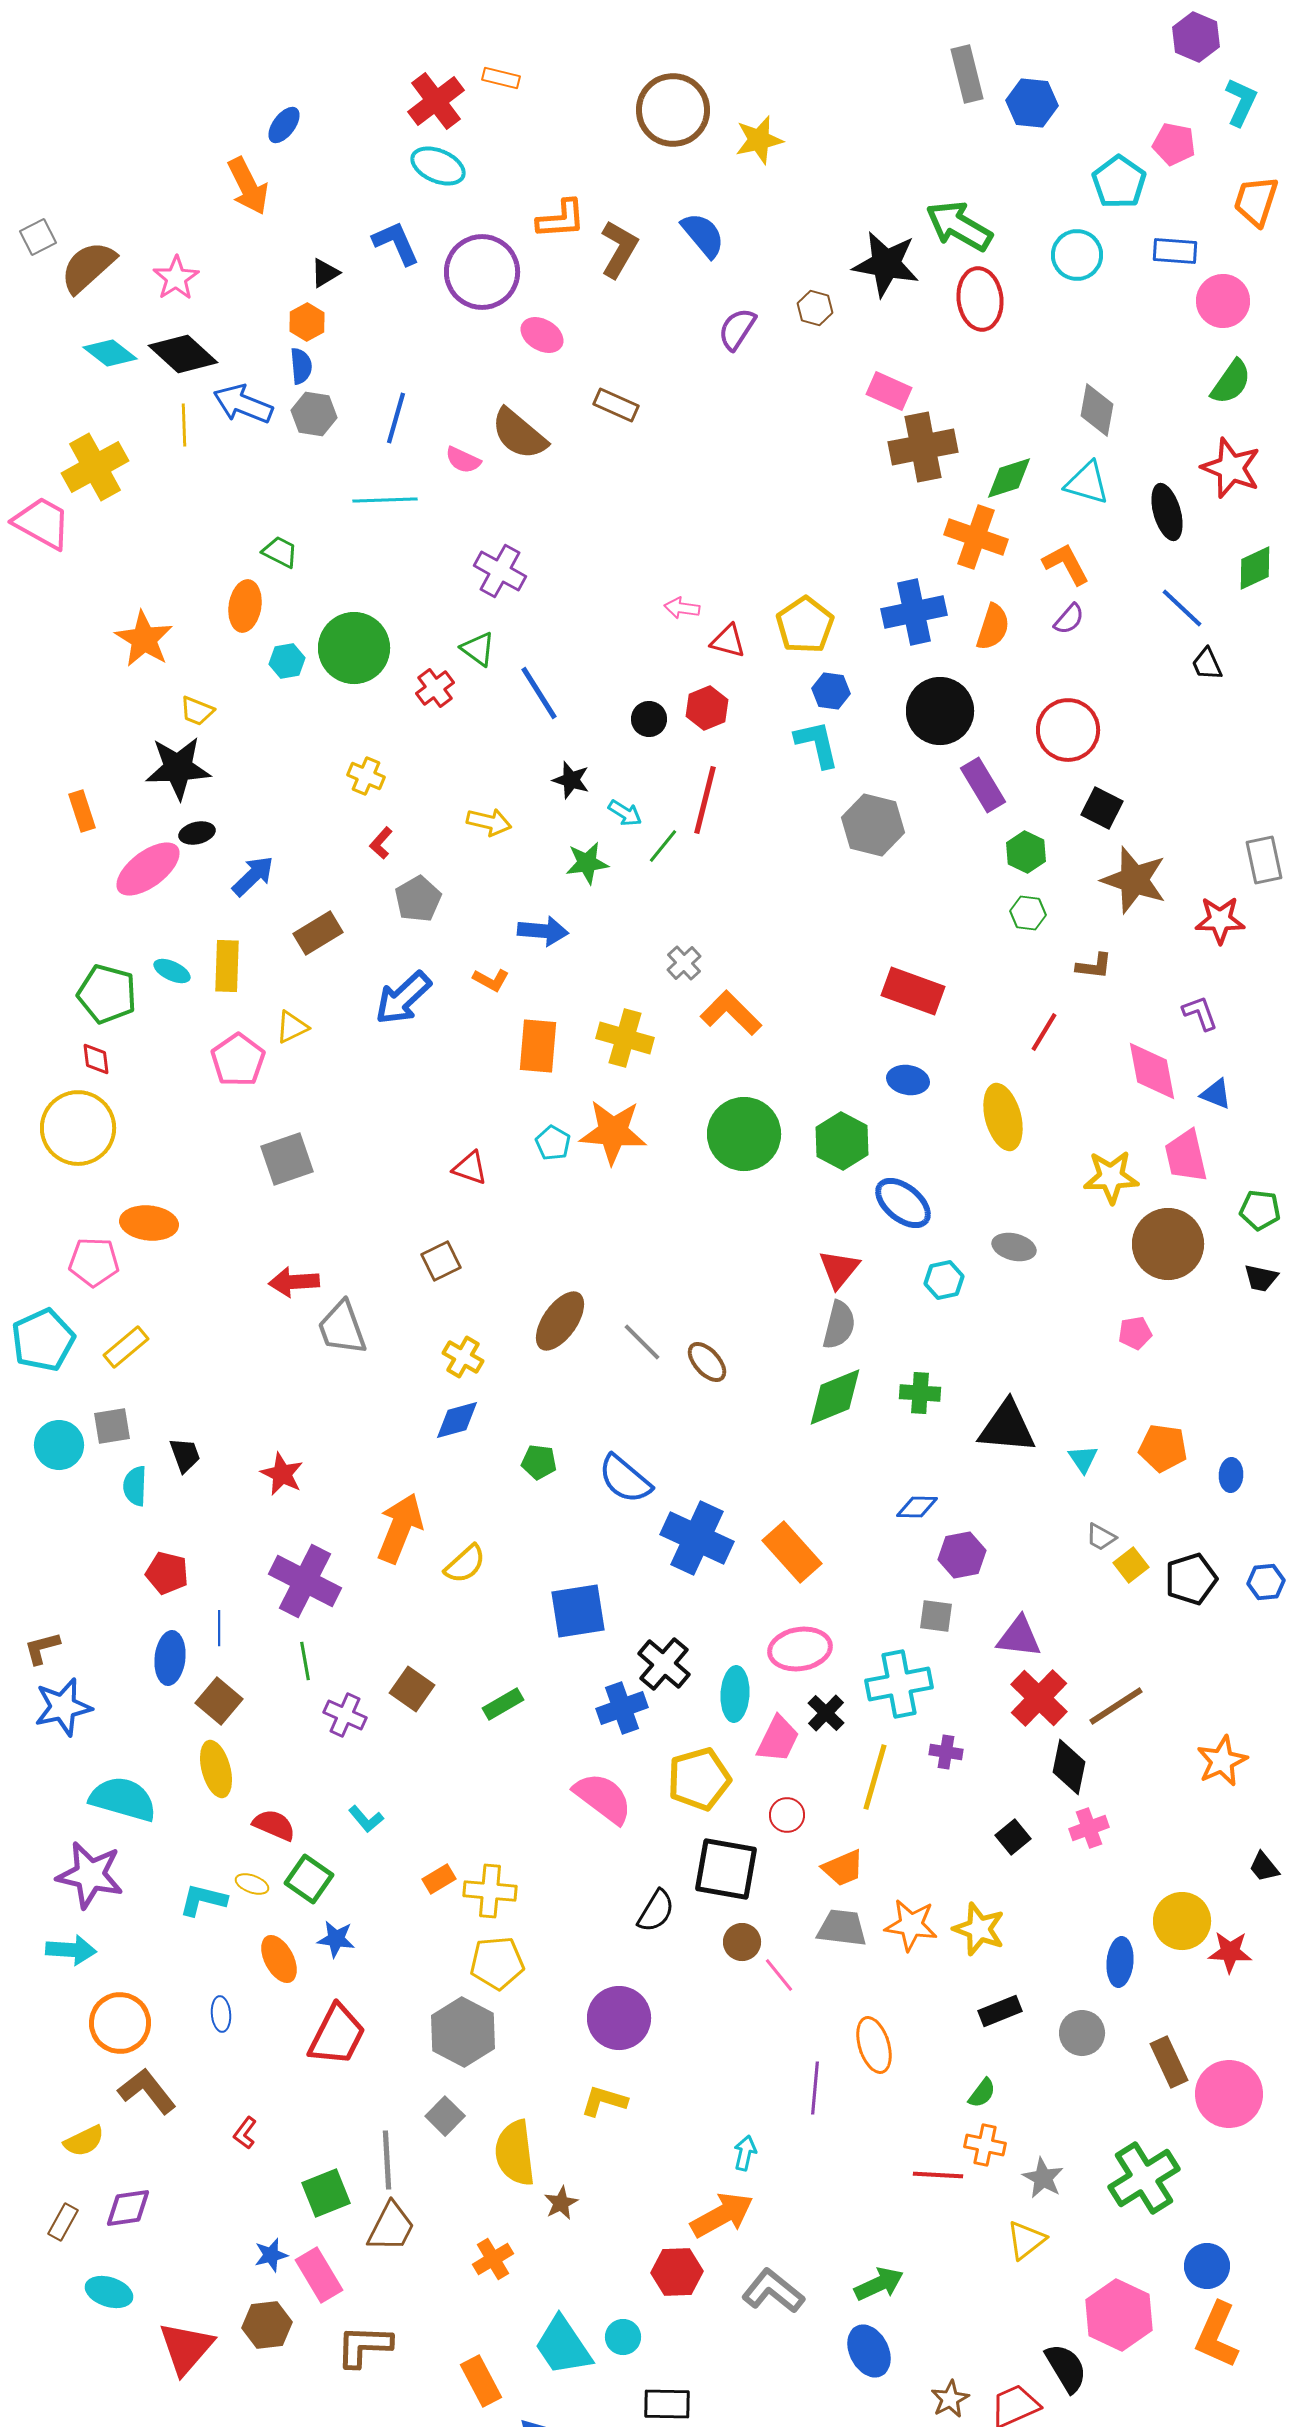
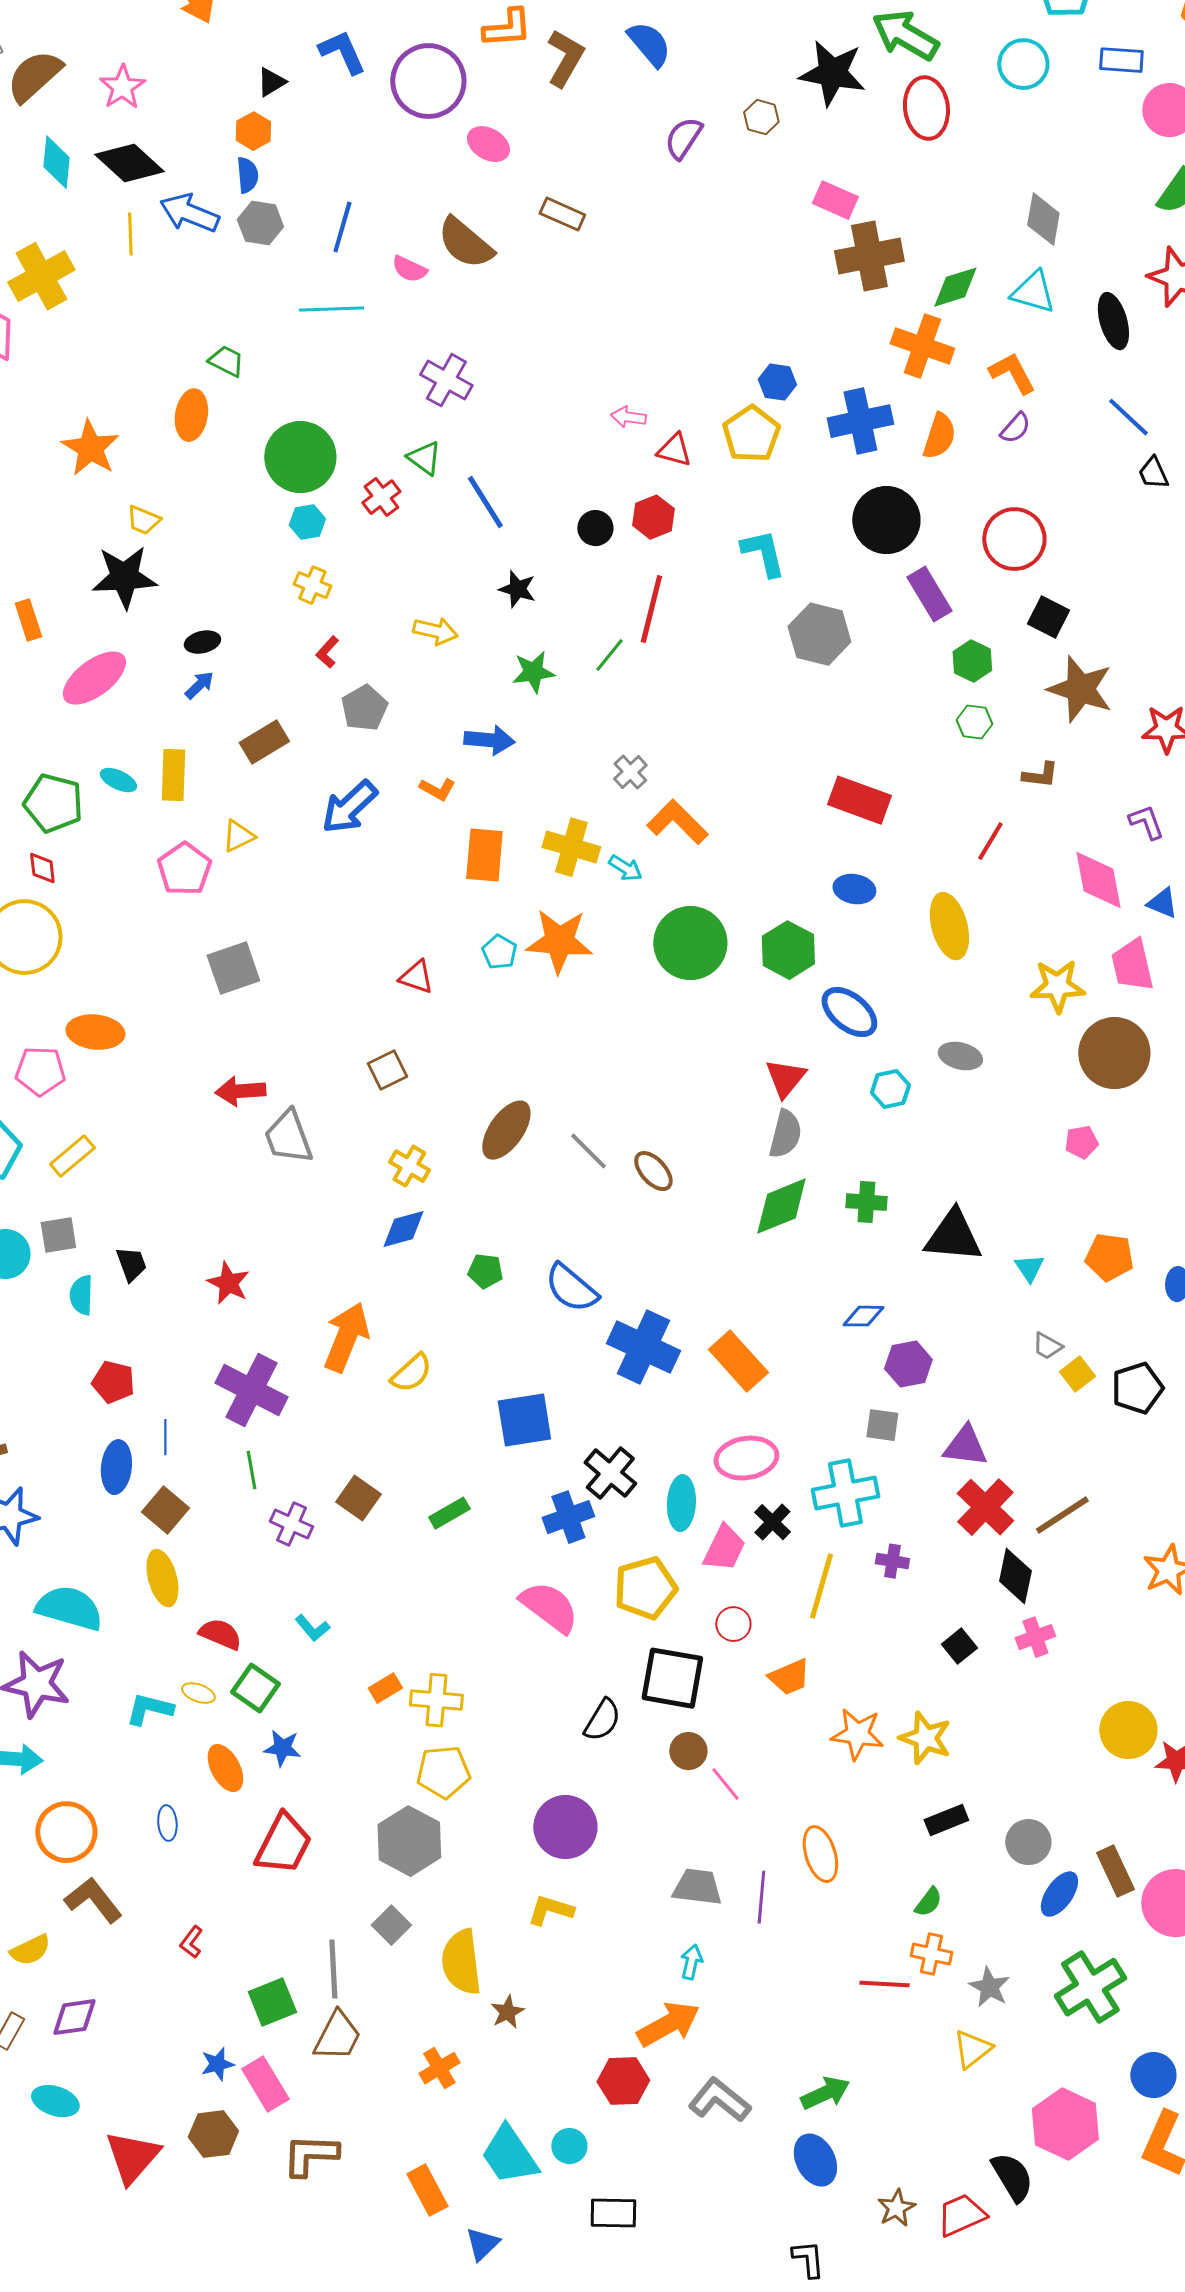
cyan diamond: (110, 353) -> (56, 162), turned 58
cyan hexagon: (287, 661) -> (307, 522), moved
blue hexagon: (831, 691) -> (777, 382), moved
cyan arrow: (625, 813) -> (625, 868), moved
black ellipse: (197, 833) -> (202, 642), moved
blue arrow: (253, 876) -> (199, 685), size x0.7
gray trapezoid: (842, 1928) -> (697, 1887), moved
blue ellipse: (1120, 1962) -> (1059, 1894), moved, turned 30

